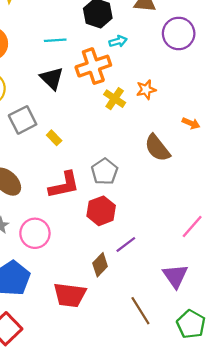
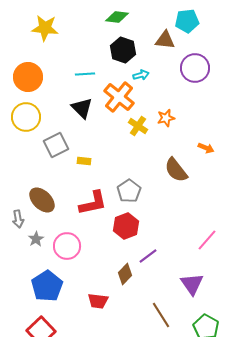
orange cross: (93, 66) -> (119, 97), turned -32
yellow rectangle: (54, 138) -> (84, 161), turned -40
red trapezoid: (70, 295) -> (98, 301), size x0.7

